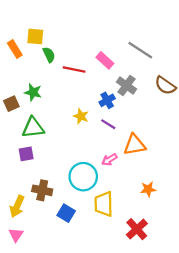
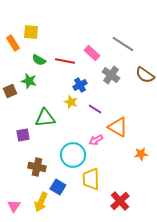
green semicircle: (49, 55) -> (39, 60), moved, turned 144
blue cross: (107, 100) -> (80, 85), moved
green triangle: (33, 128) -> (45, 118), moved
orange triangle: (134, 145) -> (118, 127), turned 40
orange star: (148, 189) -> (141, 154), moved
yellow arrow: (17, 206) -> (41, 202), moved

